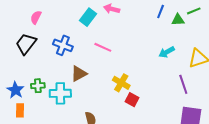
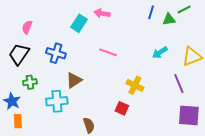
pink line: (103, 47) -> (108, 52), moved
yellow cross: (121, 83) -> (135, 85), moved
green cross: (38, 86) -> (30, 82), moved
red square: (132, 100) -> (122, 108), moved

